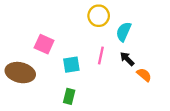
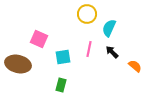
orange semicircle: (144, 75) -> (135, 66), moved

